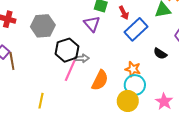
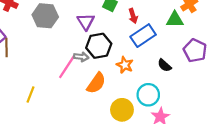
purple triangle: (92, 24) -> (86, 22), moved
black hexagon: (67, 50) -> (99, 46), moved
orange star: (133, 69) -> (125, 65), moved
cyan circle: (135, 85) -> (148, 95), moved

